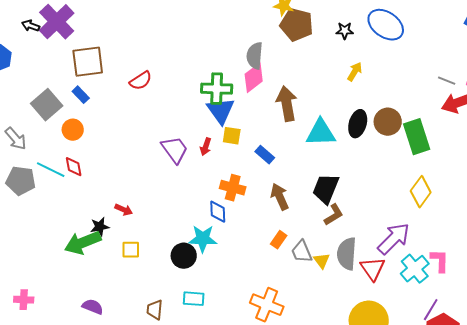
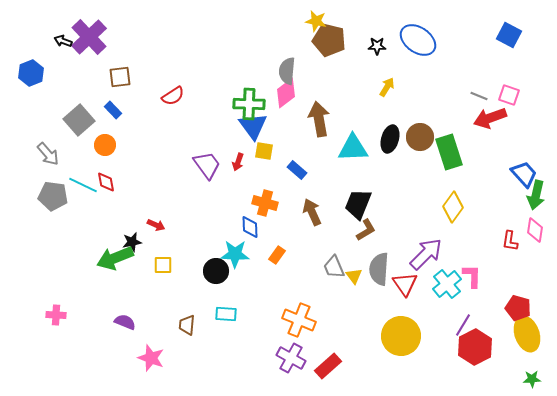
brown square: (88, 62) -> (120, 77), size x0.7
orange rectangle: (279, 240) -> (277, 255), moved

